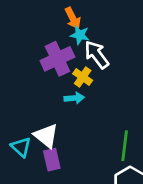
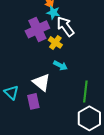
cyan arrow: (74, 98) -> (60, 65), moved, turned 32
white triangle: (46, 136) -> (41, 82), moved

